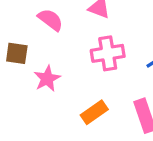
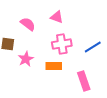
orange rectangle: (94, 112) -> (54, 66), moved, turned 35

